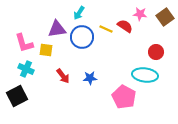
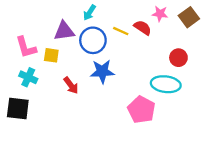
blue star: (90, 78) -> (102, 72), moved, size x1.5
black square: (17, 96) -> (18, 108), turned 35

